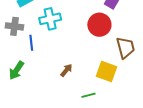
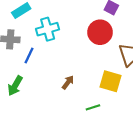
blue line: (31, 43) -> (29, 56), turned 35

